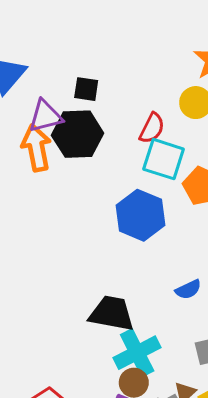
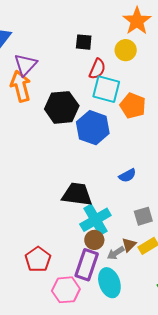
black square: (86, 89) -> (84, 42), moved
purple triangle: (45, 116) -> (26, 65), turned -30
black hexagon: (78, 134) -> (62, 107), moved

